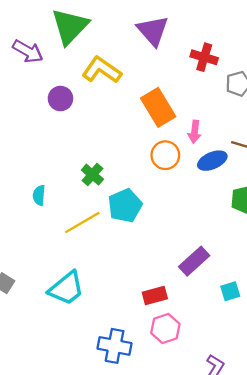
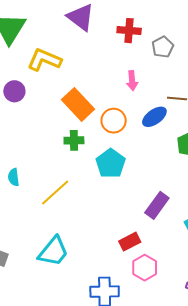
orange rectangle: (158, 107) -> (78, 104), moved
pink arrow: (195, 132) -> (132, 81), moved
green cross: (92, 175) -> (74, 140), moved, turned -30
cyan pentagon: (125, 206) -> (111, 163), moved

